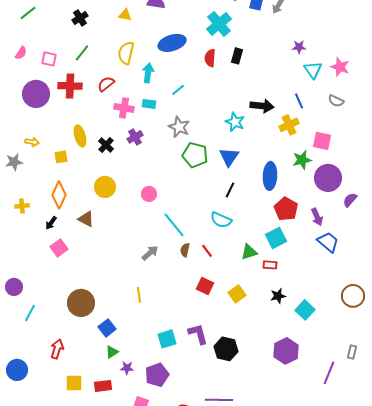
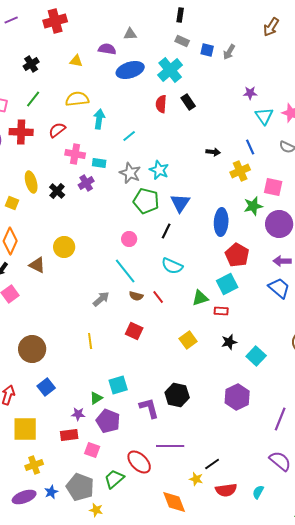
blue ellipse: (172, 43) -> (130, 70), moved
yellow semicircle: (126, 53) -> (77, 99), turned 70
black rectangle: (237, 56) -> (188, 102), turned -49
cyan rectangle: (149, 104) -> (99, 163), moved
black arrow: (262, 106) -> (213, 152), size x0.6
cyan star: (235, 122) -> (159, 170), moved
yellow square: (61, 157) -> (12, 203), turned 32
yellow circle: (105, 187) -> (64, 247), moved
black line: (230, 190) -> (166, 231), moved
pink circle: (149, 194) -> (129, 239), moved
purple arrow: (317, 217) -> (282, 261), moved, turned 114
brown semicircle: (185, 250) -> (136, 296), turned -88
red square: (205, 286) -> (134, 331), moved
blue square: (107, 328) -> (46, 387), moved
purple L-shape: (198, 334) -> (149, 408), moved
green triangle: (112, 352) -> (96, 398), moved
purple pentagon: (157, 375) -> (108, 421), turned -30
yellow square: (74, 383) -> (25, 429), size x1.5
red rectangle: (103, 386) -> (69, 435), moved

